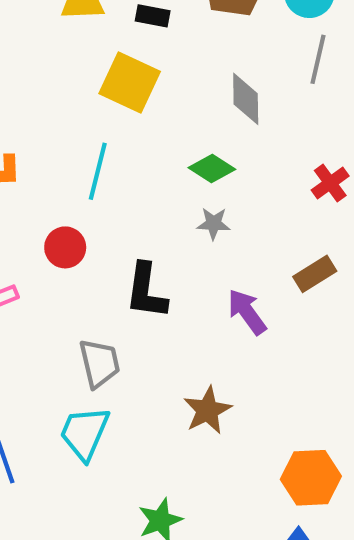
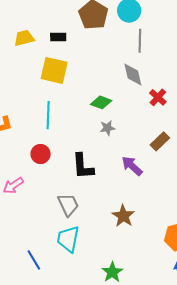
gray diamond: (246, 99) -> (133, 74), moved

